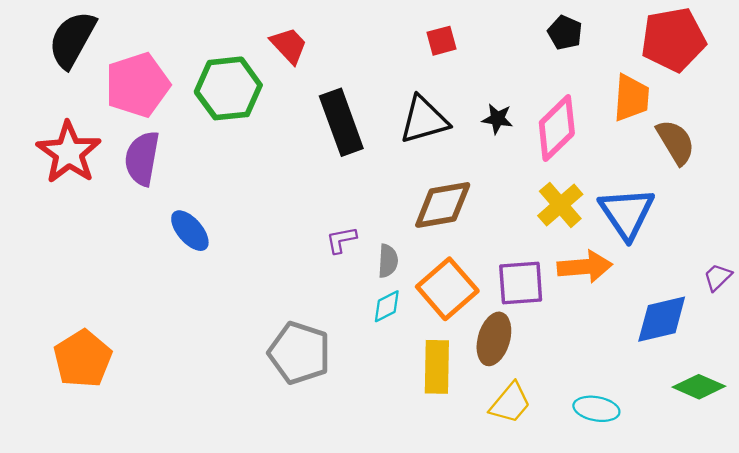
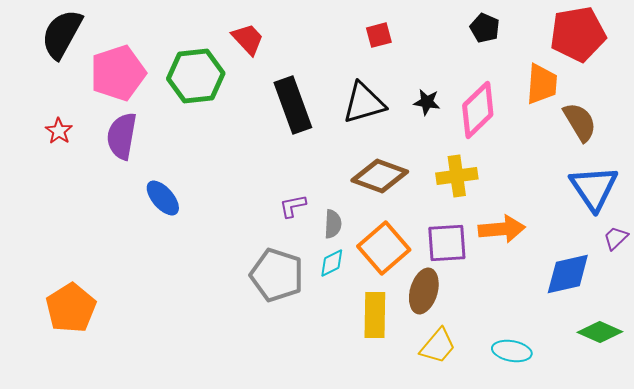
red star: (69, 153) -> (59, 131), size x0.5
brown diamond: (443, 205) -> (380, 176), turned 30
yellow cross: (560, 205) -> (457, 176), moved, turned 33
blue triangle: (627, 213) -> (594, 188), moved
gray pentagon: (299, 353) -> (277, 275), moved

